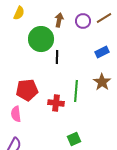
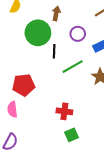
purple circle: (83, 21) -> (78, 34), moved
green line: (76, 91) -> (73, 67), moved, turned 55
red cross: (56, 103) -> (64, 111), moved

